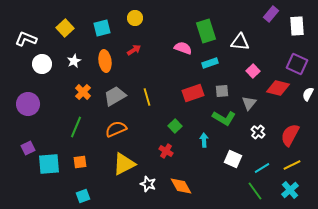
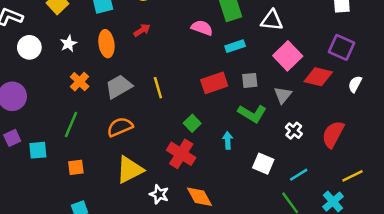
pink square: (253, 71) -> (288, 56), size x1.6
purple square: (28, 148) -> (12, 138), moved
red cross: (166, 151) -> (181, 154), size x1.6
cyan square: (49, 164) -> (38, 150), moved, size x0.7
yellow line: (292, 165) -> (353, 176), moved

